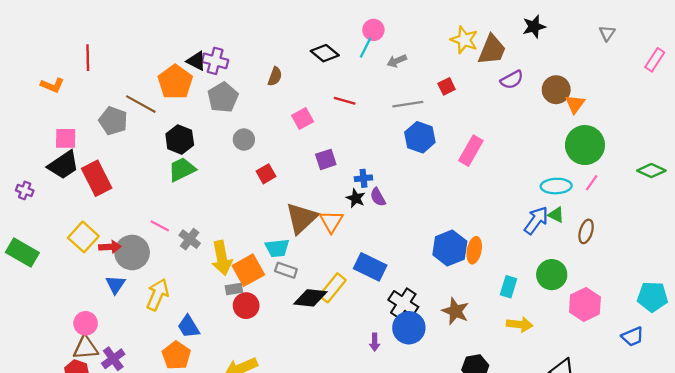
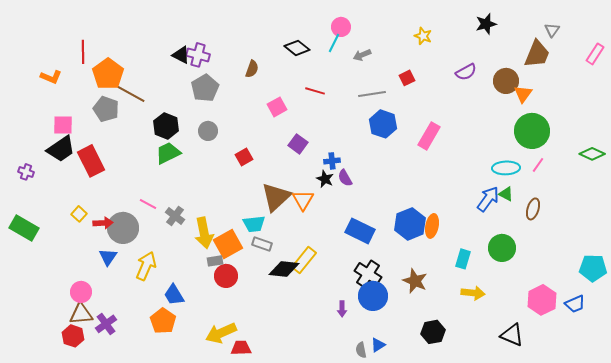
yellow star: (464, 40) -> (423, 36), size x0.7
brown trapezoid: (492, 50) -> (537, 54), moved
orange pentagon: (175, 82) -> (108, 74), moved
gray circle: (244, 140) -> (208, 131), moved
purple square: (326, 159) -> (298, 144), turned -36
yellow square: (83, 237) -> (79, 214), size x0.6
blue rectangle: (370, 267) -> (360, 231), moved
pink hexagon: (585, 305) -> (542, 300), moved

